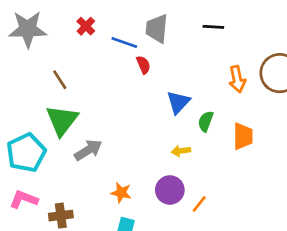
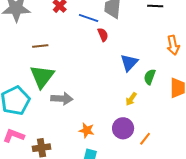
brown line: (60, 80) -> (40, 46), turned -63
gray arrow: (88, 150) -> (62, 99), turned 35
yellow arrow: (181, 151) -> (131, 99), turned -48

